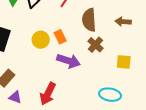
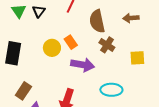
cyan ellipse: (110, 95) -> (111, 90), moved

